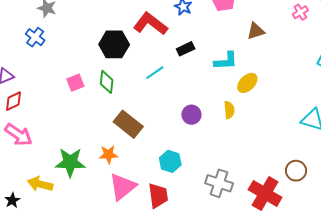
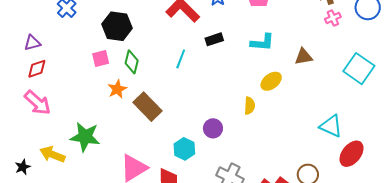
brown triangle: (256, 31) -> (304, 57), moved
black hexagon: (114, 44) -> (117, 26), moved
cyan L-shape: (226, 61) -> (262, 42), moved
cyan line: (155, 73) -> (181, 59), turned -42
purple circle: (191, 115) -> (213, 128), moved
orange star: (108, 155) -> (117, 89), moved, turned -30

